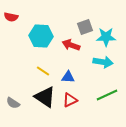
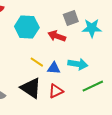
cyan arrow: (103, 62) -> (78, 64), moved
yellow line: (43, 71) -> (37, 62), moved

